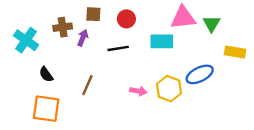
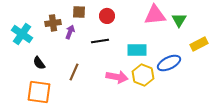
cyan rectangle: (162, 41) -> (137, 50), moved
yellow rectangle: (235, 52) -> (199, 44), turned -36
pink arrow: (138, 91) -> (117, 77), size x1.5

